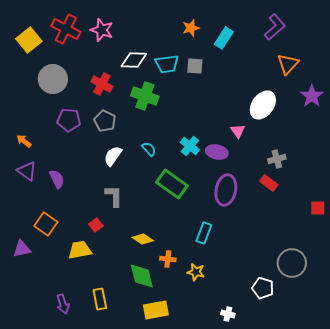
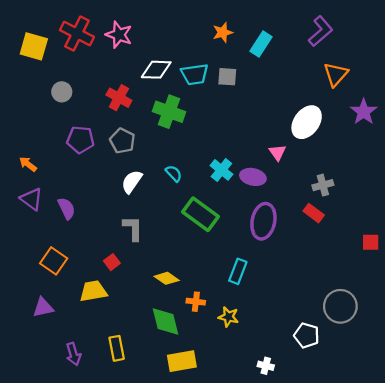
yellow square: (29, 40) -> (34, 46), turned -35
gray circle: (53, 79) -> (62, 92), size x0.6
purple triangle: (22, 249) -> (43, 307), moved

